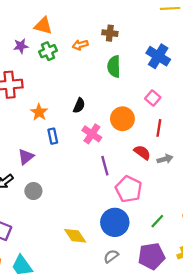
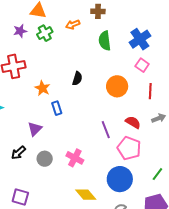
blue cross: (158, 56) -> (140, 39), moved, turned 30
pink cross: (92, 134) -> (75, 158), moved
red semicircle: (142, 152) -> (133, 122), moved

